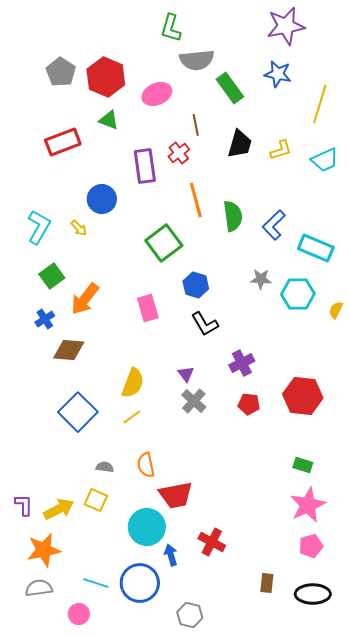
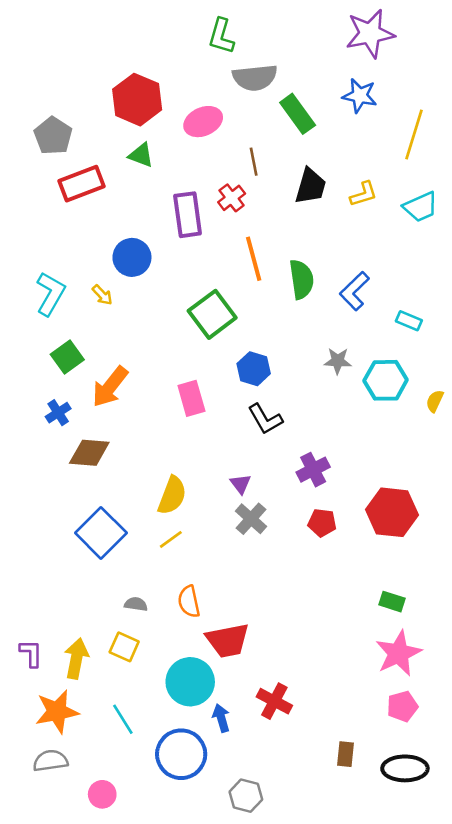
gray pentagon: (61, 72) -> (53, 136), moved
cyan rectangle: (316, 248) -> (409, 321), size x0.6
yellow arrow: (59, 509) -> (76, 658), turned -52
cyan line: (96, 583) -> (123, 719), moved, turned 40

